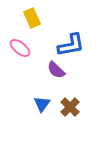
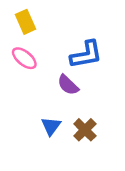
yellow rectangle: (32, 18) -> (25, 22), moved

